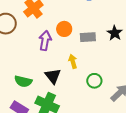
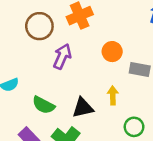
purple arrow: (45, 41) -> (62, 56), moved
black triangle: (53, 76) -> (83, 108), turned 42

